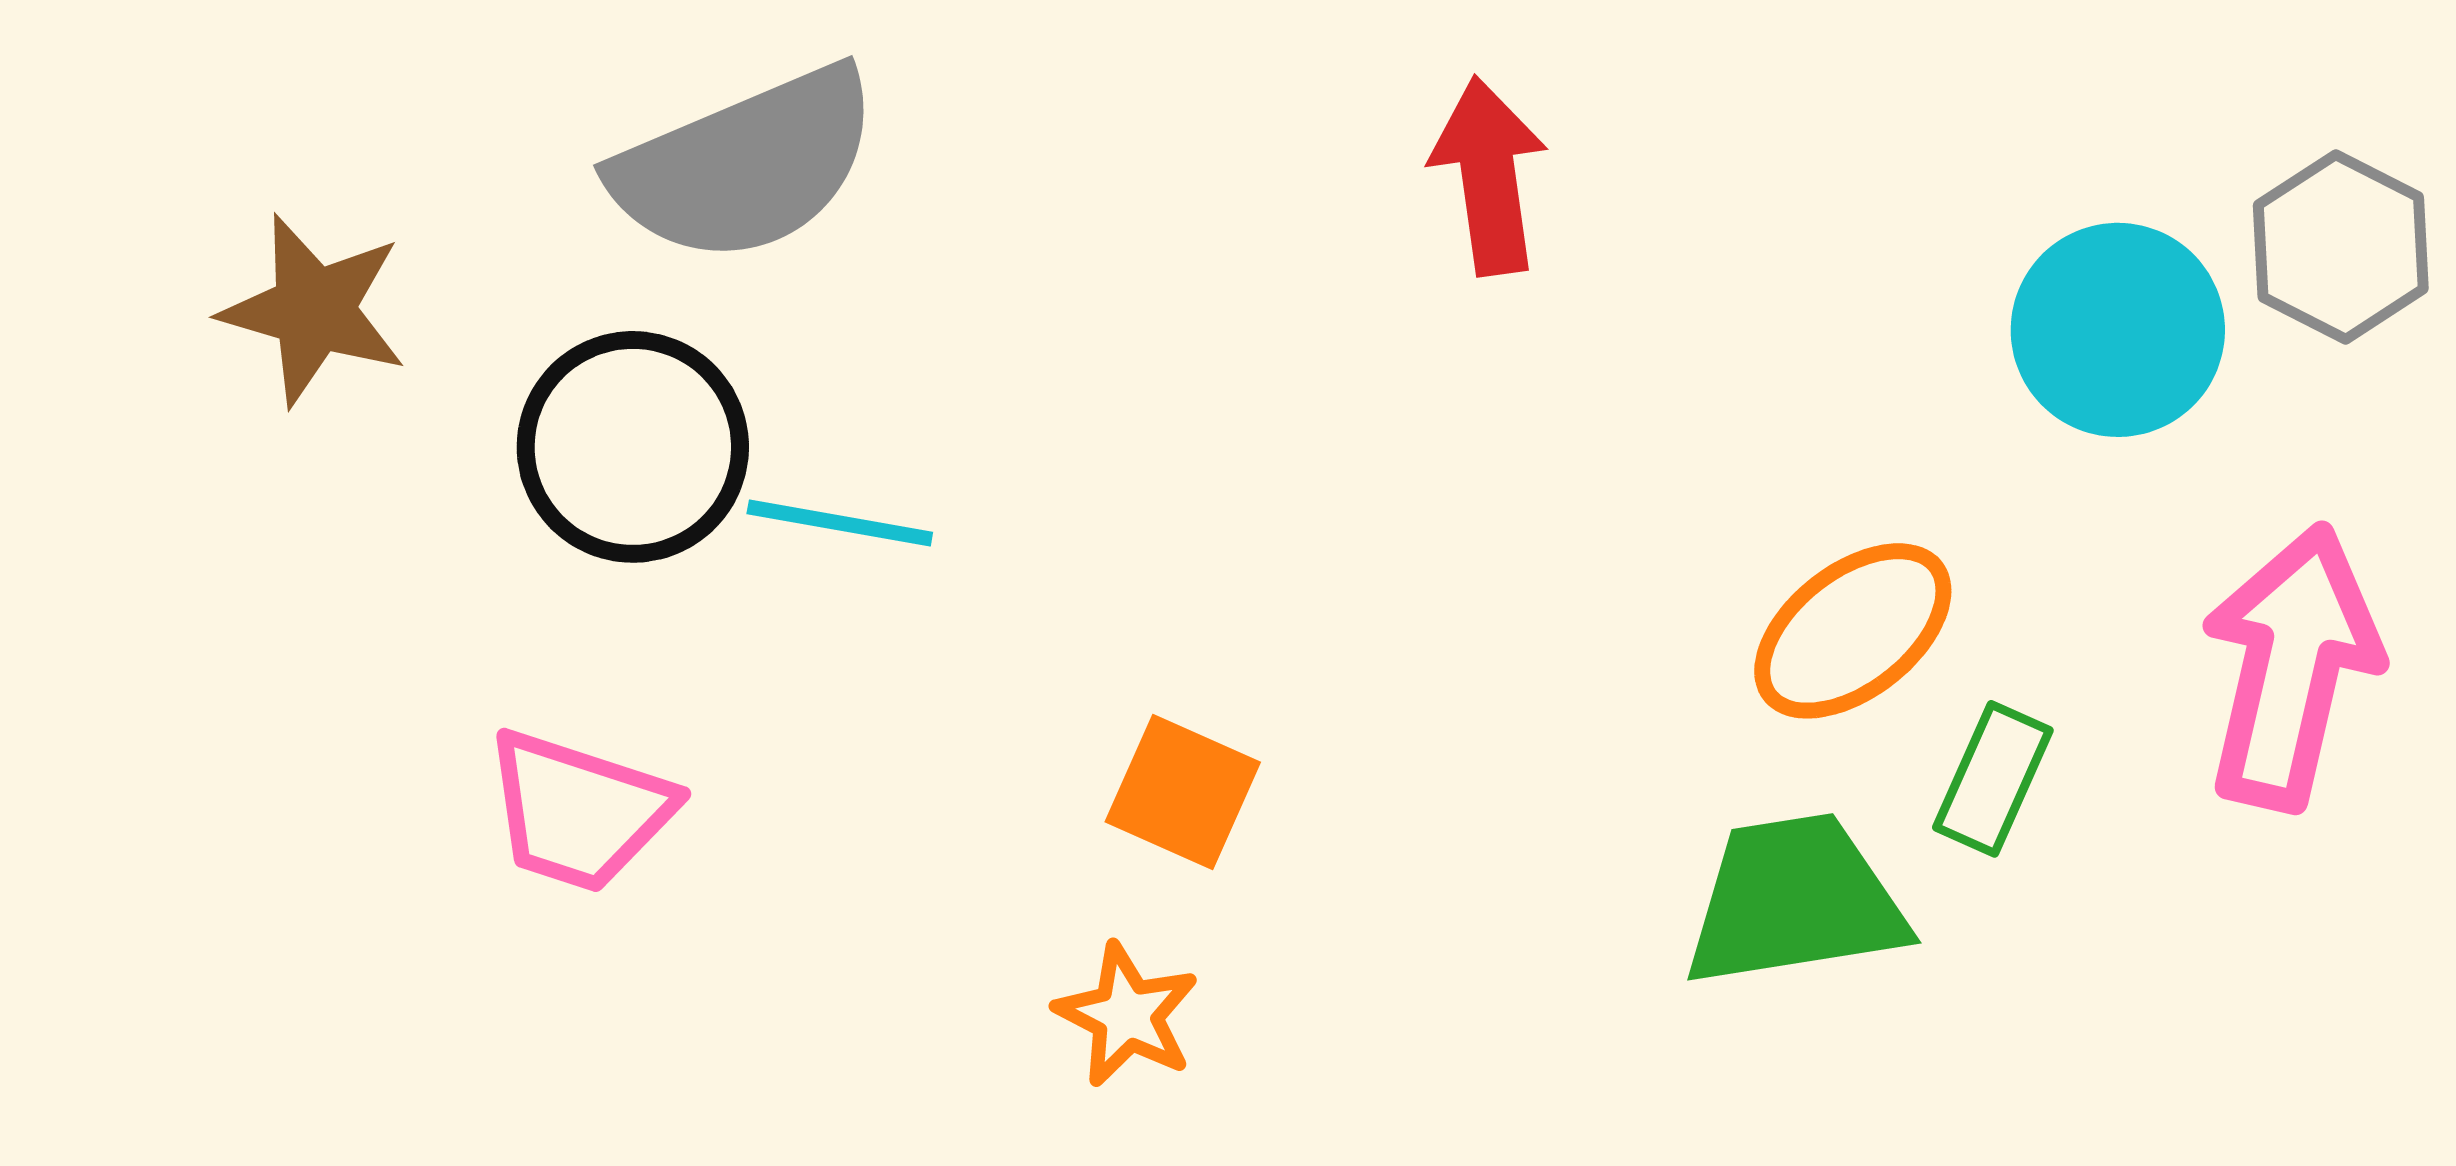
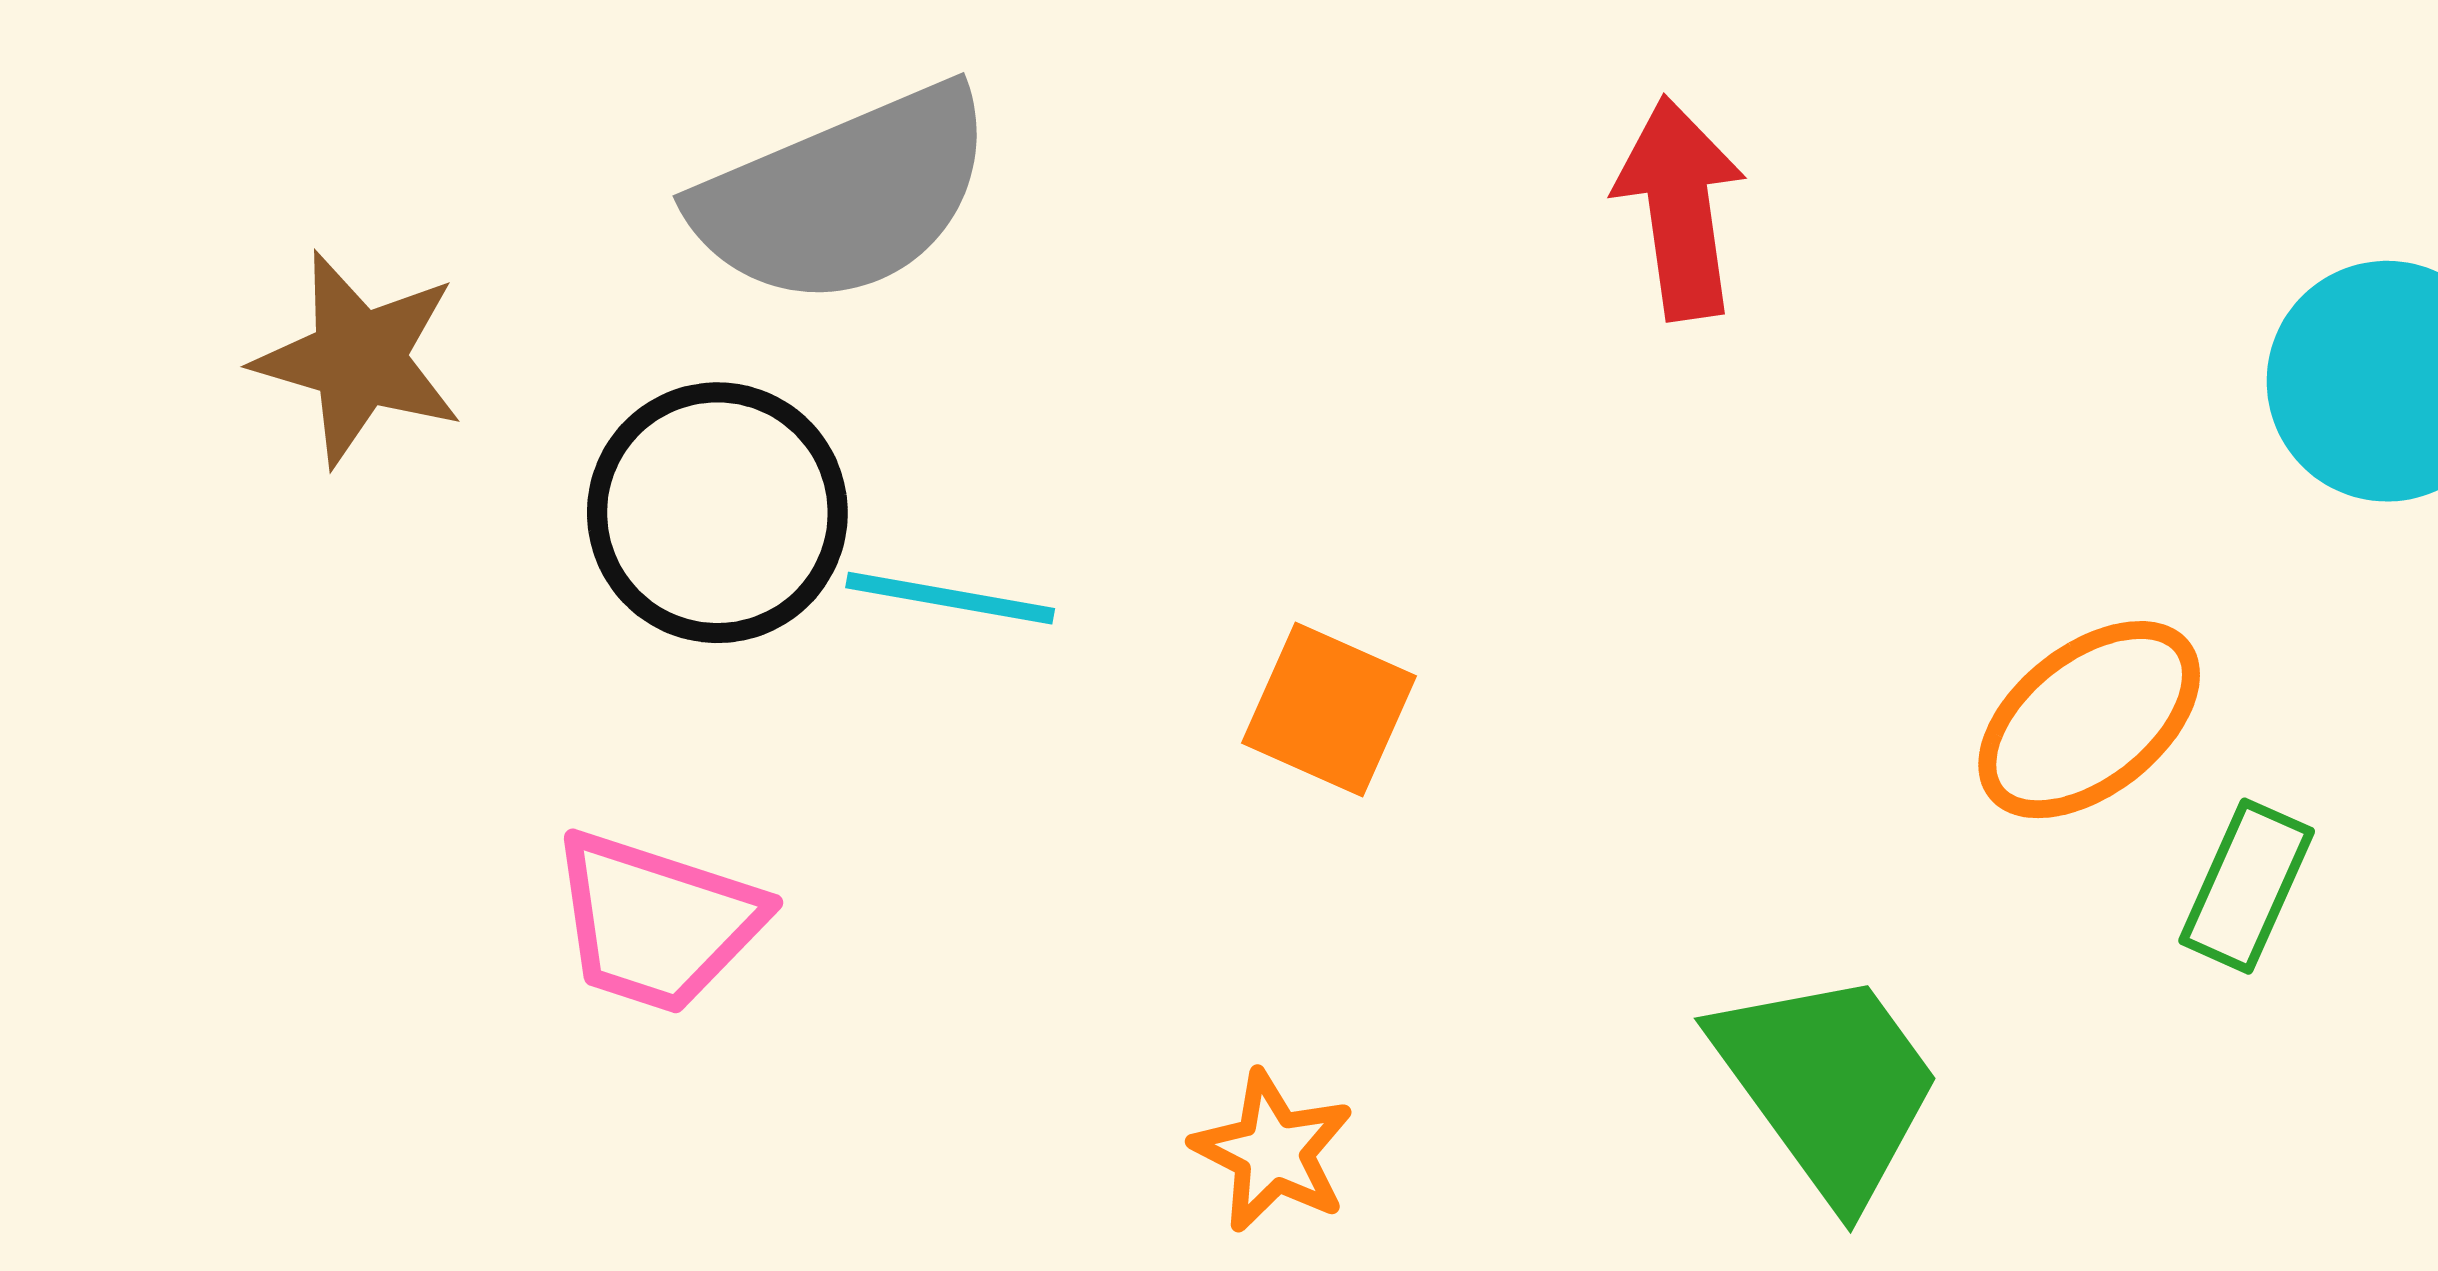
orange square: (1183, 792) -> (1329, 709), moved
green trapezoid: (1795, 901) -> (1828, 1085), moved, turned 63

